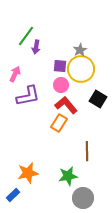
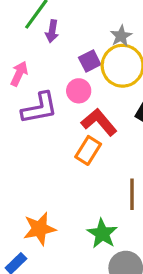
purple square: (60, 66) -> (90, 61), turned -32
pink circle: (61, 85) -> (79, 91), moved
green star: (68, 176) -> (102, 234), turned -30

